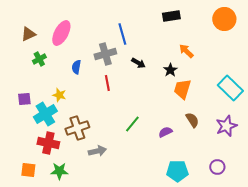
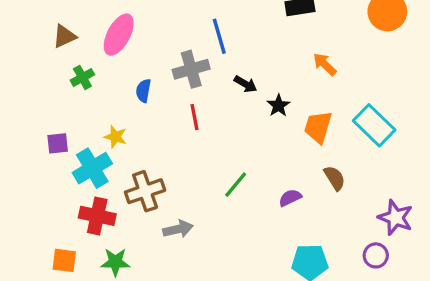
black star: (170, 70) -> (279, 105), moved
cyan rectangle: (230, 88) -> (374, 125), moved
purple star: (226, 126) -> (396, 218), moved, turned -30

